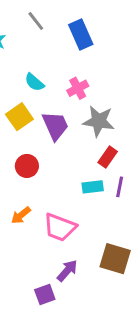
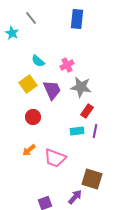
gray line: (36, 21) -> (31, 18), moved
blue rectangle: (81, 34) -> (77, 19), moved, turned 30
purple arrow: (67, 271) -> (75, 197), moved

